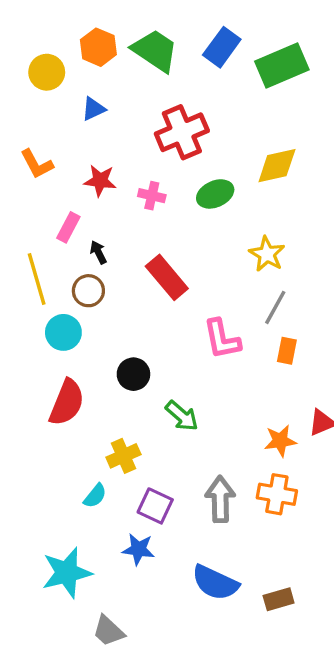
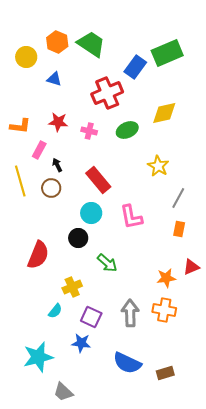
blue rectangle: (222, 47) -> (135, 67), moved
blue triangle: (93, 109) -> (54, 79), turned 42
orange L-shape: (37, 164) -> (20, 126), moved, turned -55
gray line: (275, 307) -> (178, 198), moved
cyan circle: (63, 332) -> (91, 213), moved
orange rectangle: (287, 351) -> (179, 229), moved

